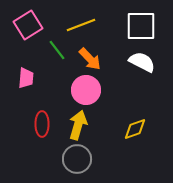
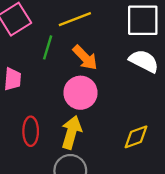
green line: (57, 50) -> (48, 47), turned 55

